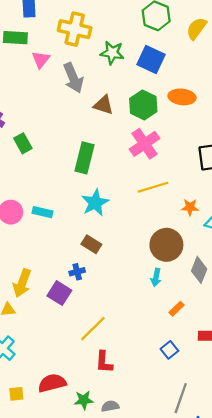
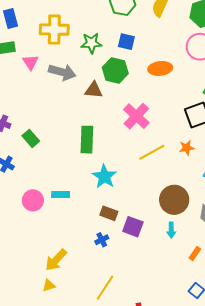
blue square: (151, 59) -> (126, 42), size x0.7
gray arrow: (73, 78) -> (62, 72), turned -40
green hexagon: (143, 105) -> (115, 71), moved
orange star: (190, 207) -> (187, 148), moved
yellow arrow: (22, 283) -> (56, 260), turned 35
purple square: (59, 293) -> (133, 227), moved
yellow line: (93, 329) -> (105, 288), moved

